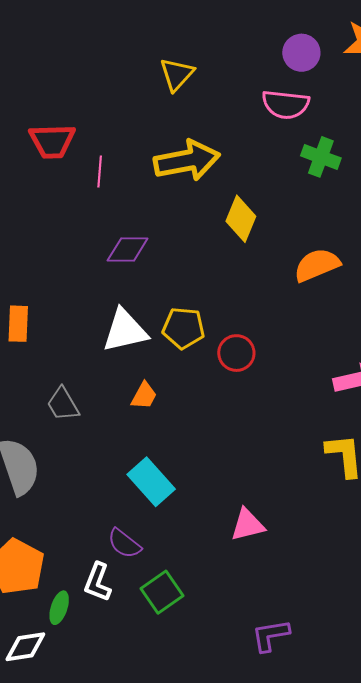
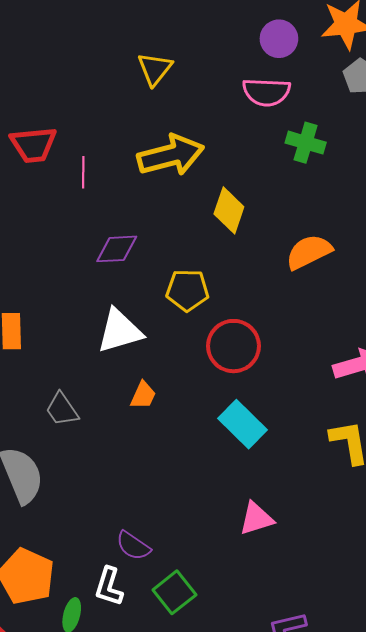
yellow pentagon: (183, 328) -> (187, 290), moved
red circle: (236, 353) -> (233, 346), size x1.4
cyan rectangle: (151, 482) -> (243, 424), moved

